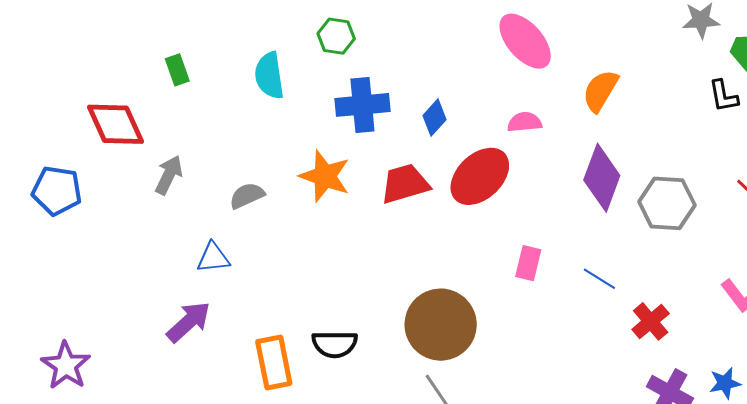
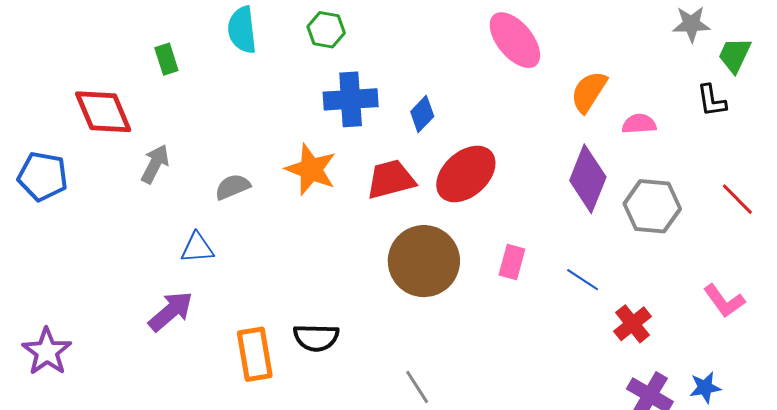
cyan semicircle: (269, 75) -> (242, 30), moved
pink semicircle: (525, 122) -> (639, 124), moved
brown circle: (441, 325) -> (424, 261), moved

